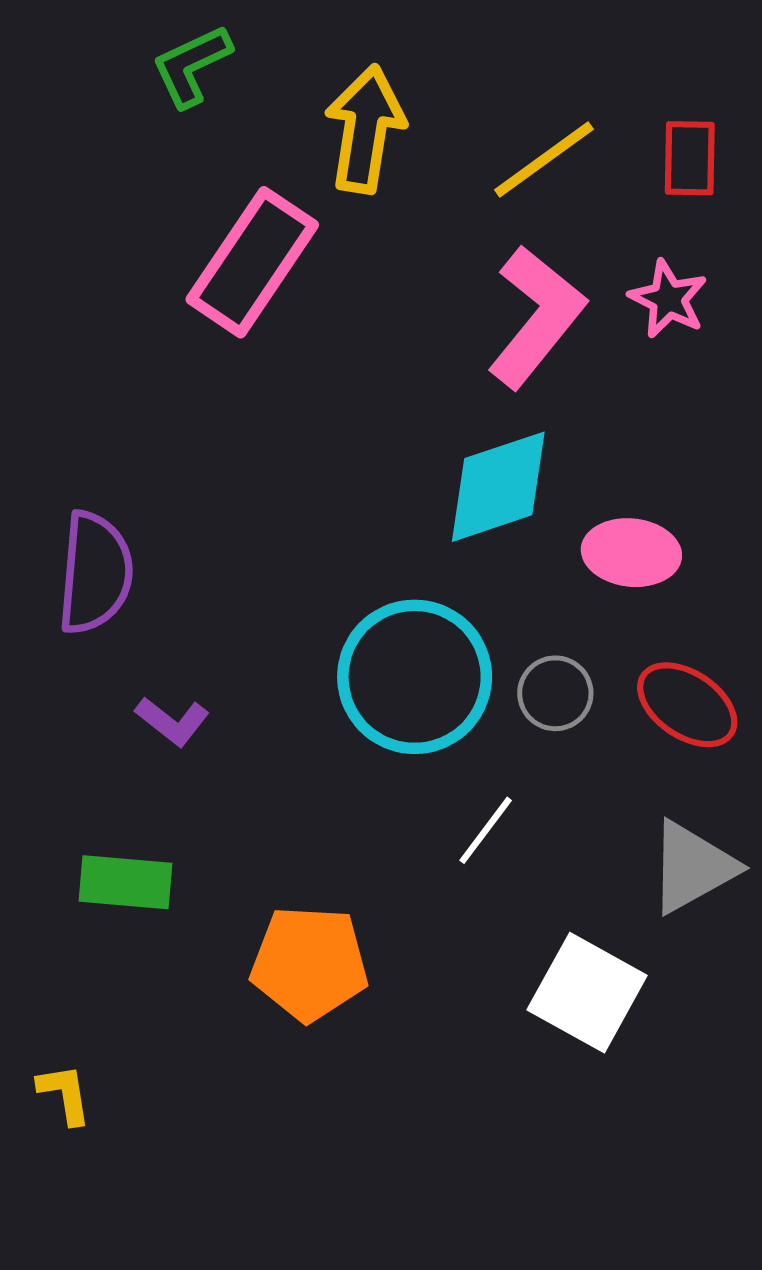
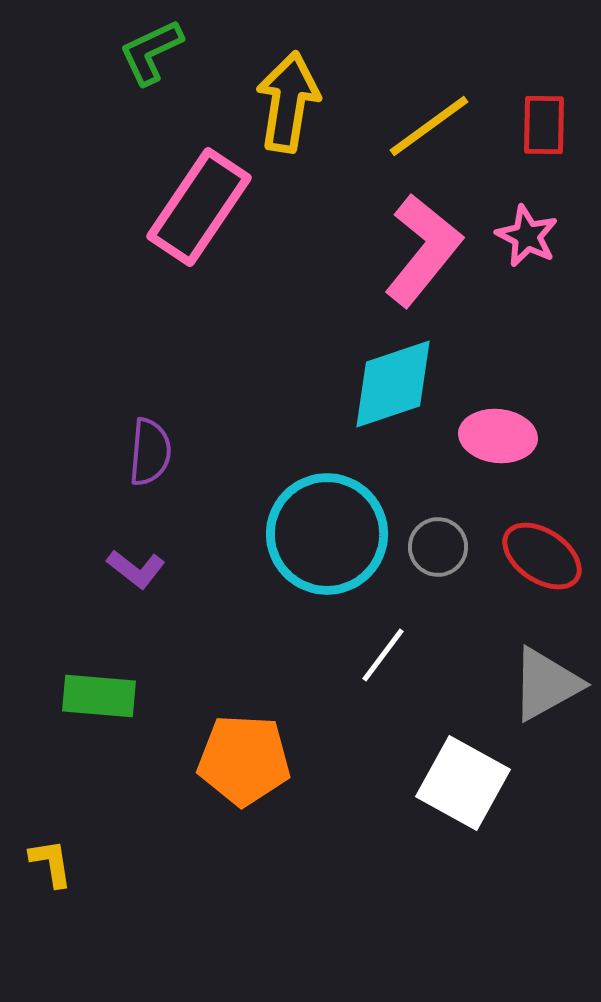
purple semicircle: (95, 573) -> (150, 452), moved, size x0.7

